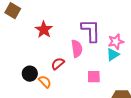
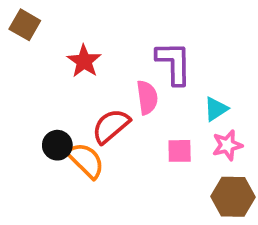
pink star: (116, 42) -> (227, 145), moved
red semicircle: (58, 64) -> (111, 126), size x1.5
orange semicircle: (45, 82) -> (86, 160), size x1.5

